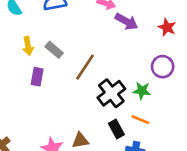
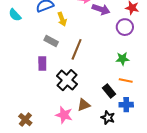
yellow arrow: (28, 46) -> (62, 19), moved
purple circle: (163, 67) -> (125, 27), moved
black cross: (111, 93) -> (67, 80), moved

